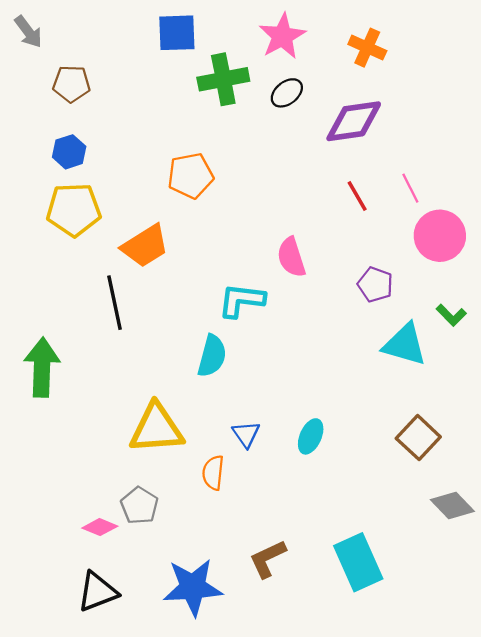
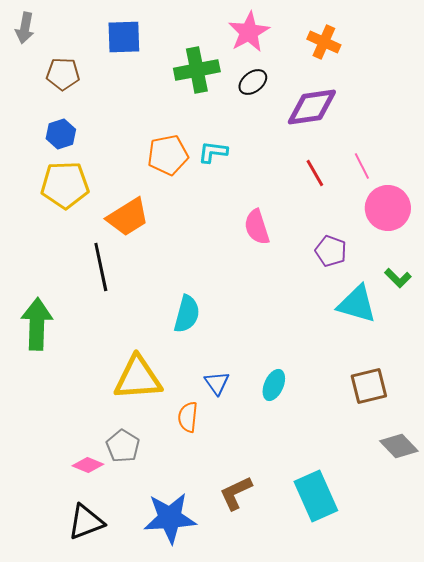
gray arrow: (28, 32) -> (25, 28), turned 48
blue square: (177, 33) -> (124, 37), moved
cyan L-shape: (241, 300) -> (213, 152), moved, size x0.7
brown square: (418, 438) -> (369, 386), turned 33

